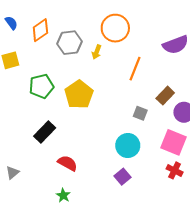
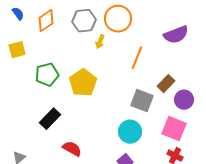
gray hexagon: (70, 43) -> (84, 21), moved
gray square: (140, 113) -> (142, 101), size x1.6

